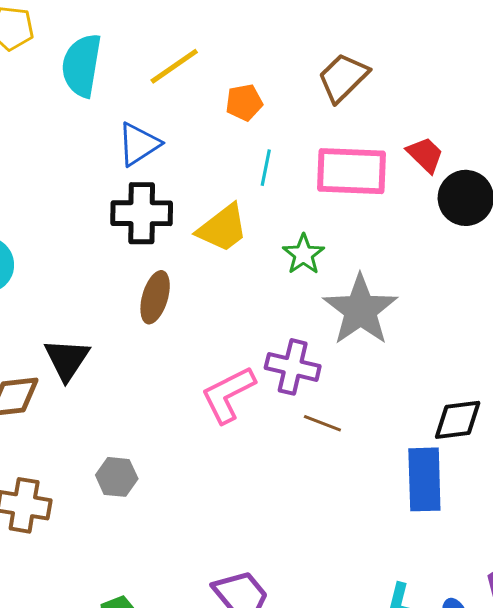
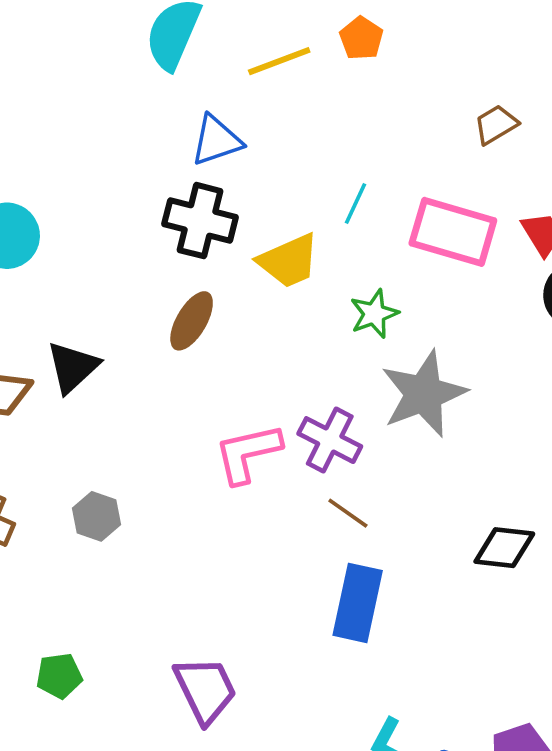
brown trapezoid: (343, 77) -> (496, 125), moved, size x0.7
orange pentagon: (244, 102) -> (361, 38), moved, turned 30
blue rectangle: (424, 479) -> (358, 603), moved

